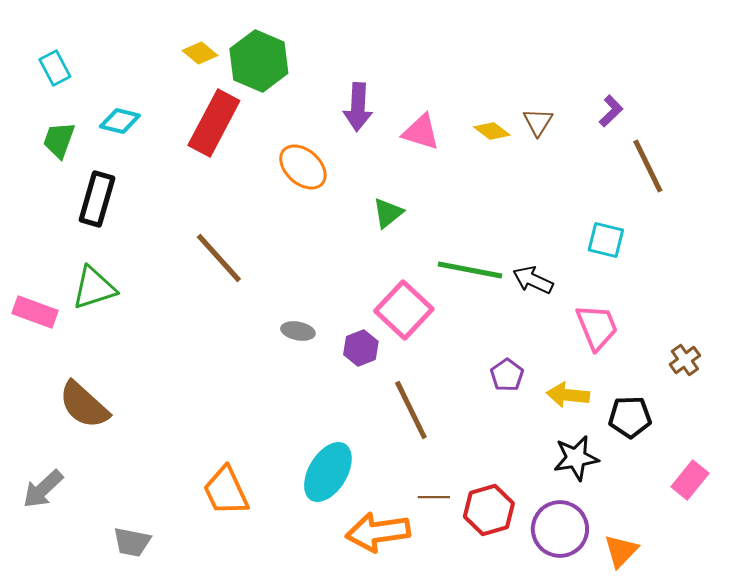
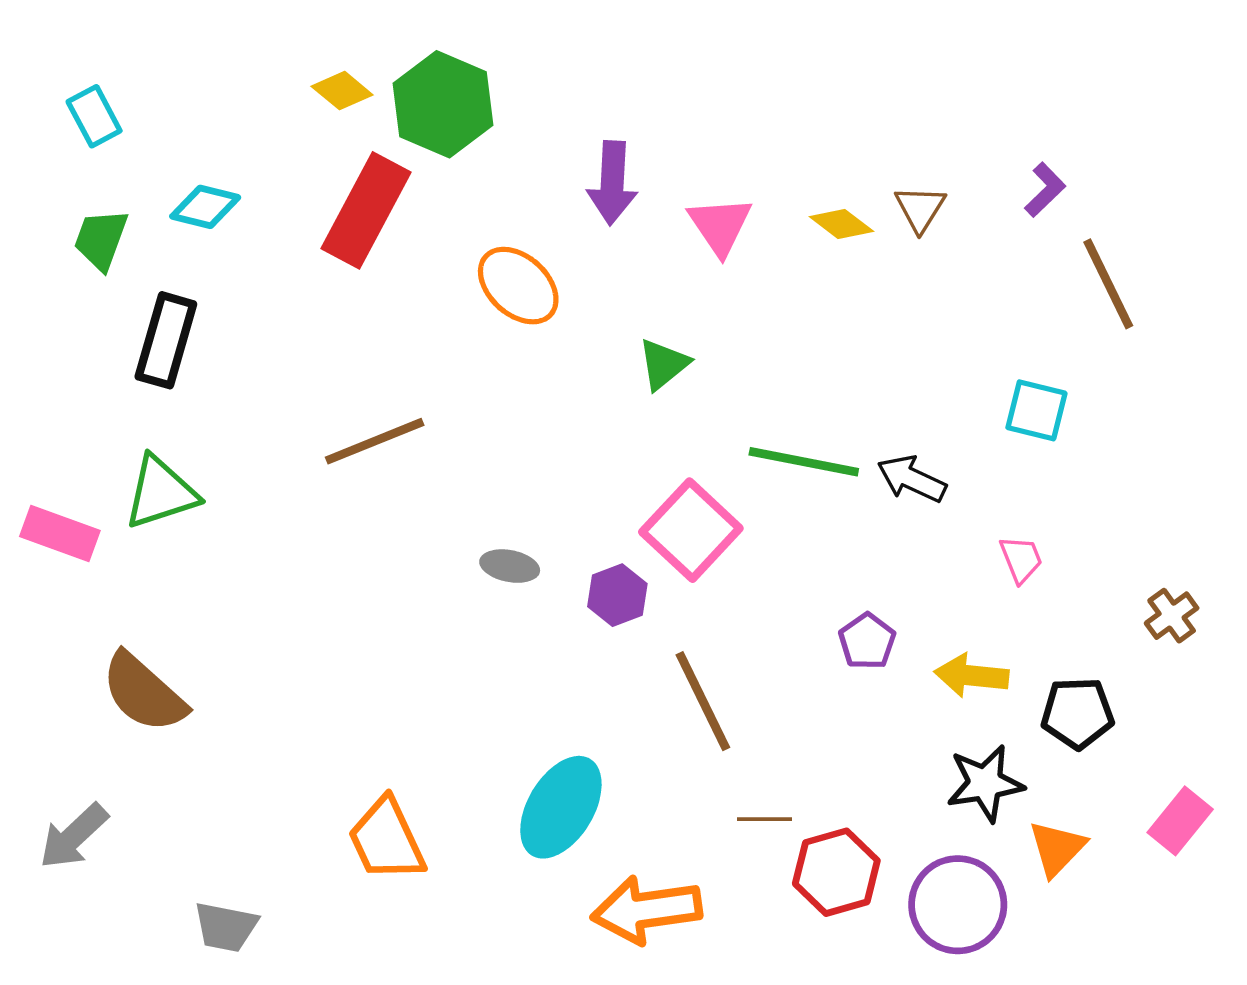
pink triangle: (421, 132) -> (720, 226), turned 39
brown line: (219, 258) -> (375, 441), turned -70
pink trapezoid: (597, 327) -> (1021, 559), size x0.6
brown line: (434, 497) -> (764, 819), moved
orange triangle: (621, 551) -> (1057, 848), moved

